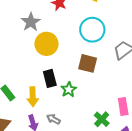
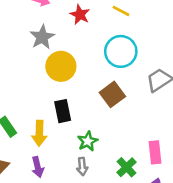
brown square: (88, 63) -> (112, 94), turned 36
green star: (69, 90) -> (88, 141), moved
gray arrow: (53, 119) -> (82, 167), moved, turned -128

